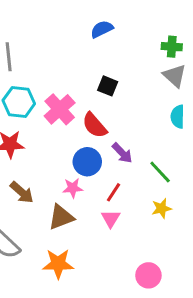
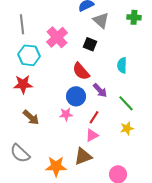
gray triangle: (175, 76) -> (101, 20), moved
pink cross: (60, 109) -> (57, 37), moved
cyan semicircle: (178, 117) -> (122, 65), moved
brown triangle: (61, 217) -> (83, 156), moved
pink triangle: (111, 219) -> (92, 135), turned 32

